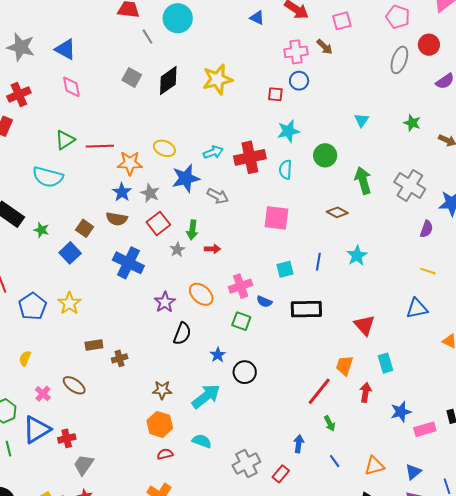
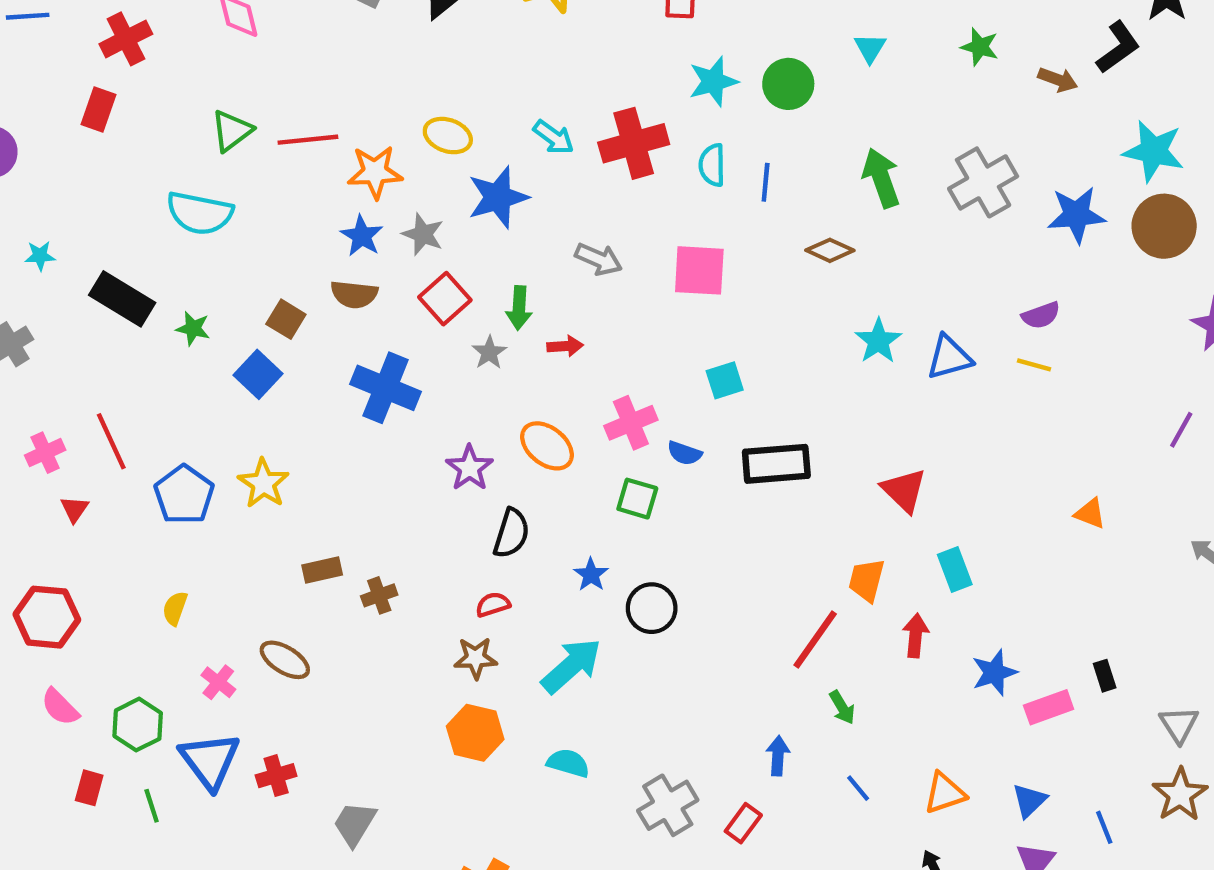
cyan arrow: (213, 152) -> (554, 137), turned 60
green circle: (325, 155) -> (788, 84), moved
gray cross: (410, 186) -> (983, 182), turned 32
gray arrow: (218, 196) -> (599, 259), moved
purple semicircle: (427, 229) -> (1041, 315), moved, turned 54
blue line: (318, 262) -> (766, 182), moved
blue triangle: (417, 308) -> (949, 357), moved
blue triangle: (37, 430) -> (210, 761), turned -32
red semicircle: (165, 454) -> (493, 605), moved
gray trapezoid: (84, 465) -> (355, 824), moved

